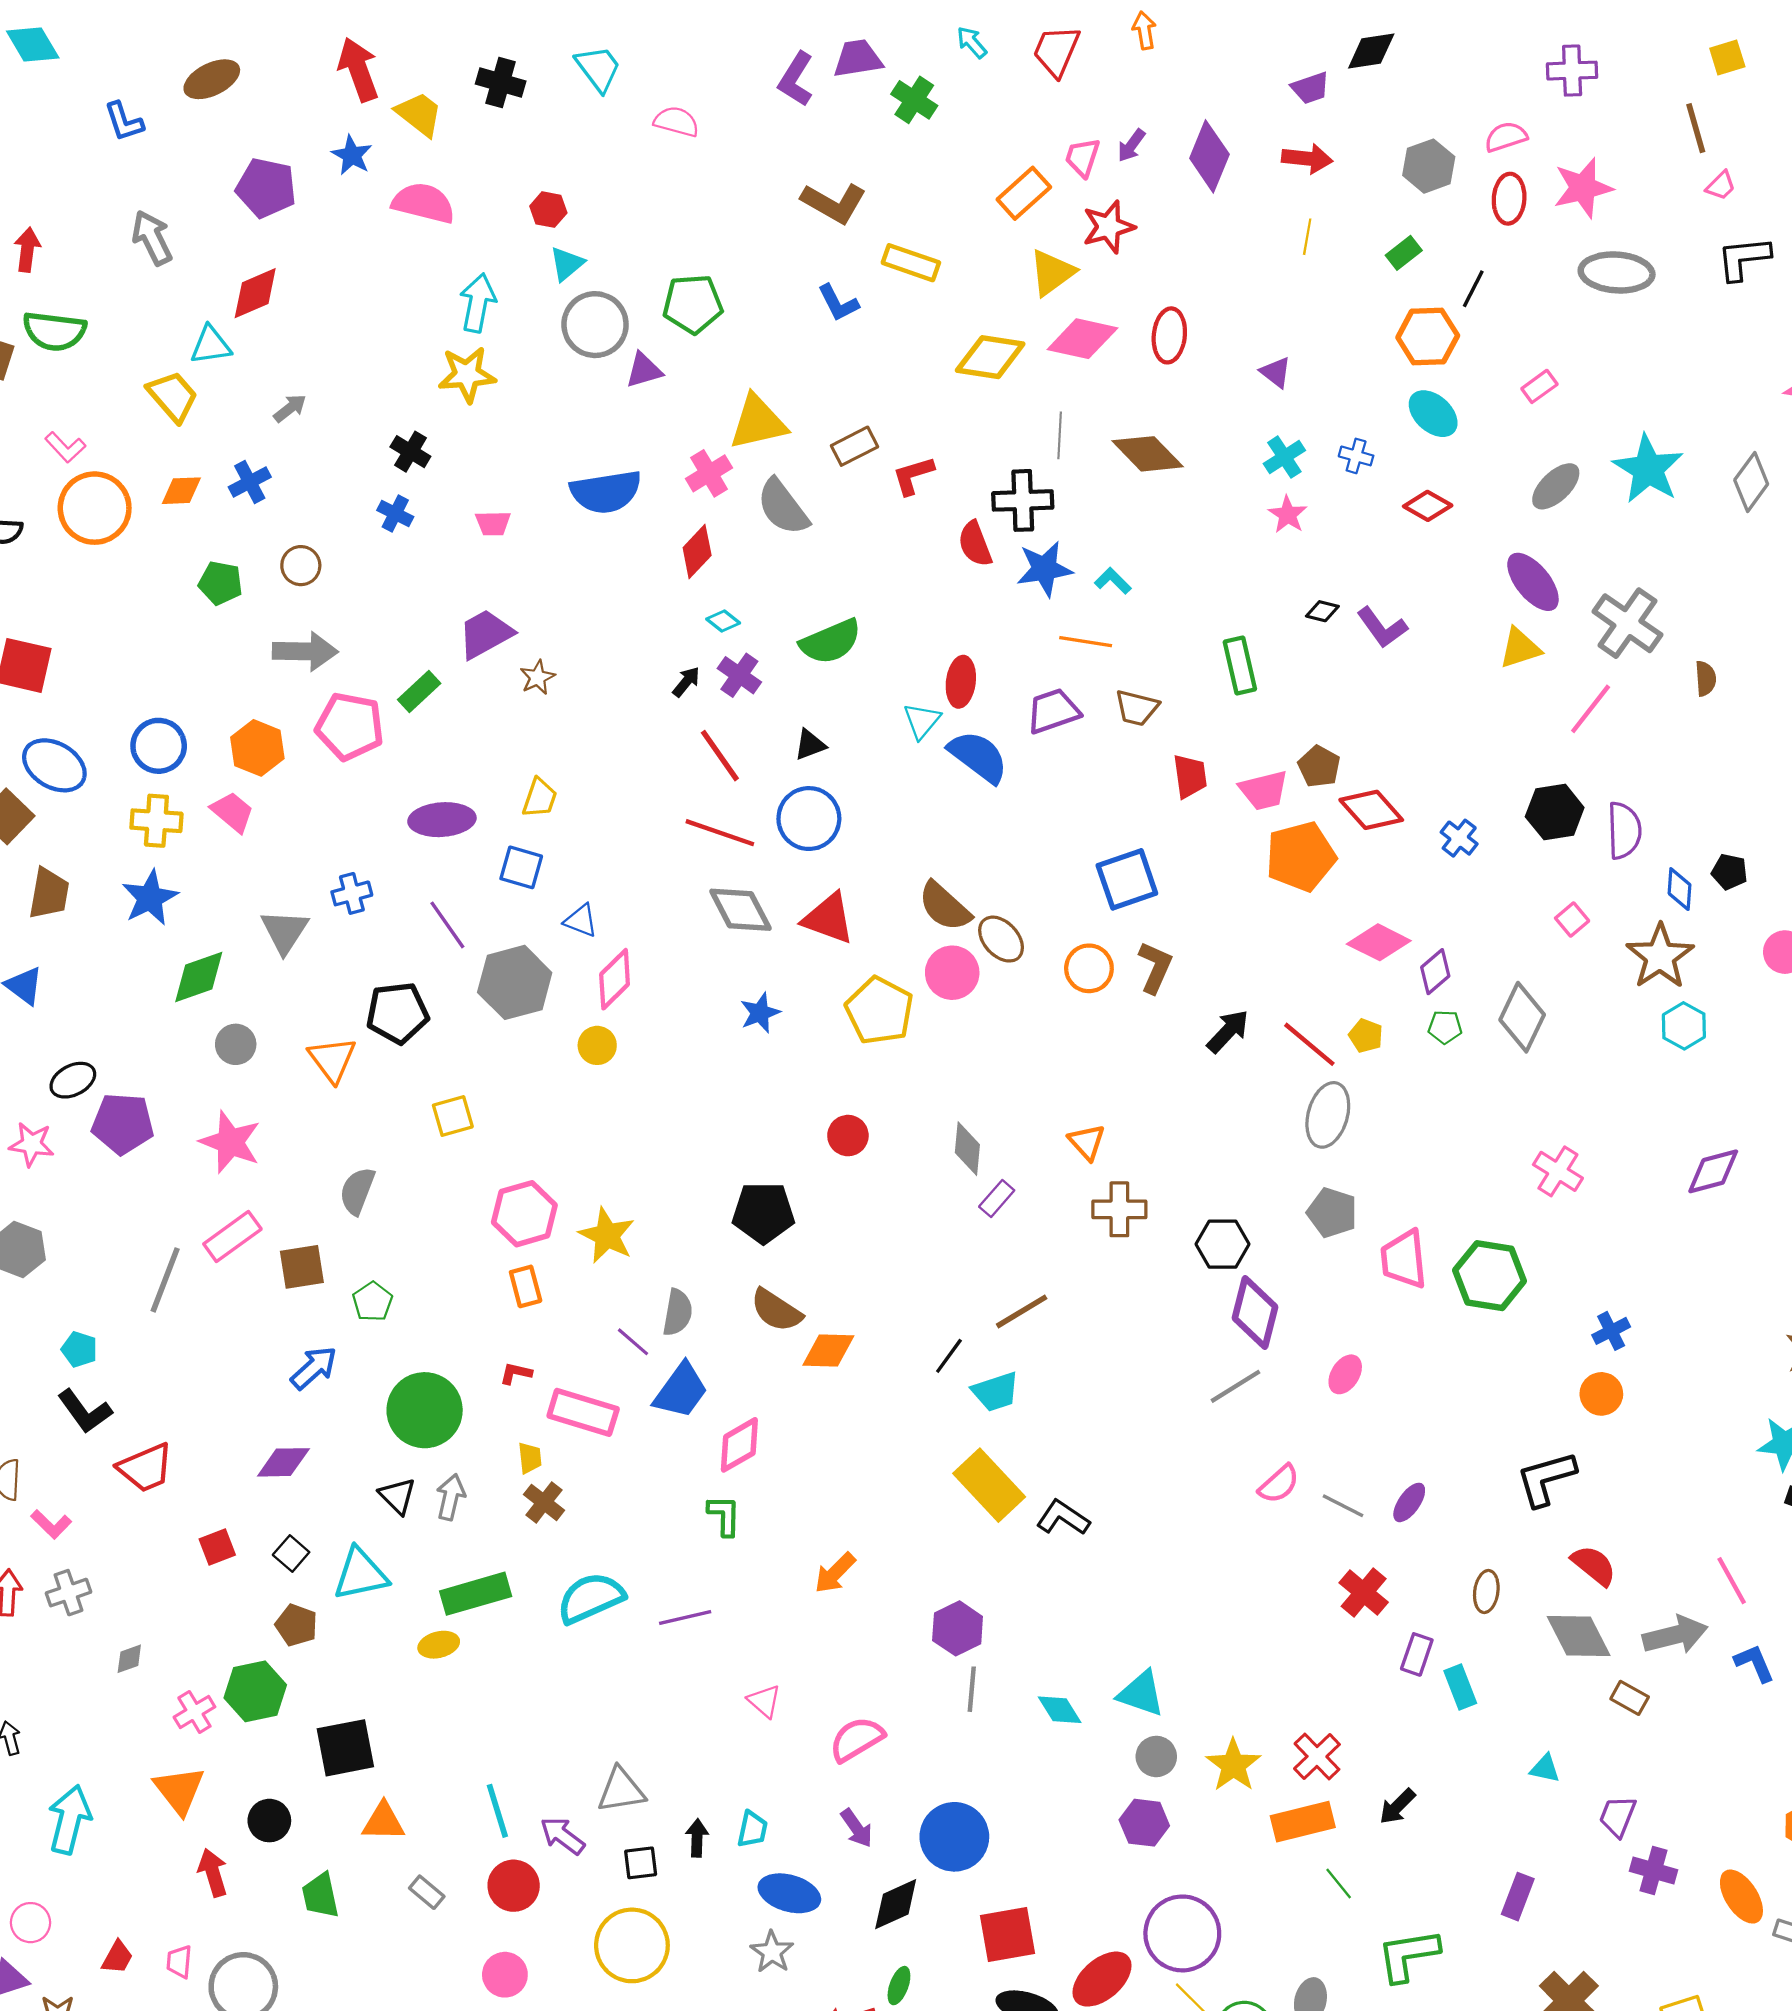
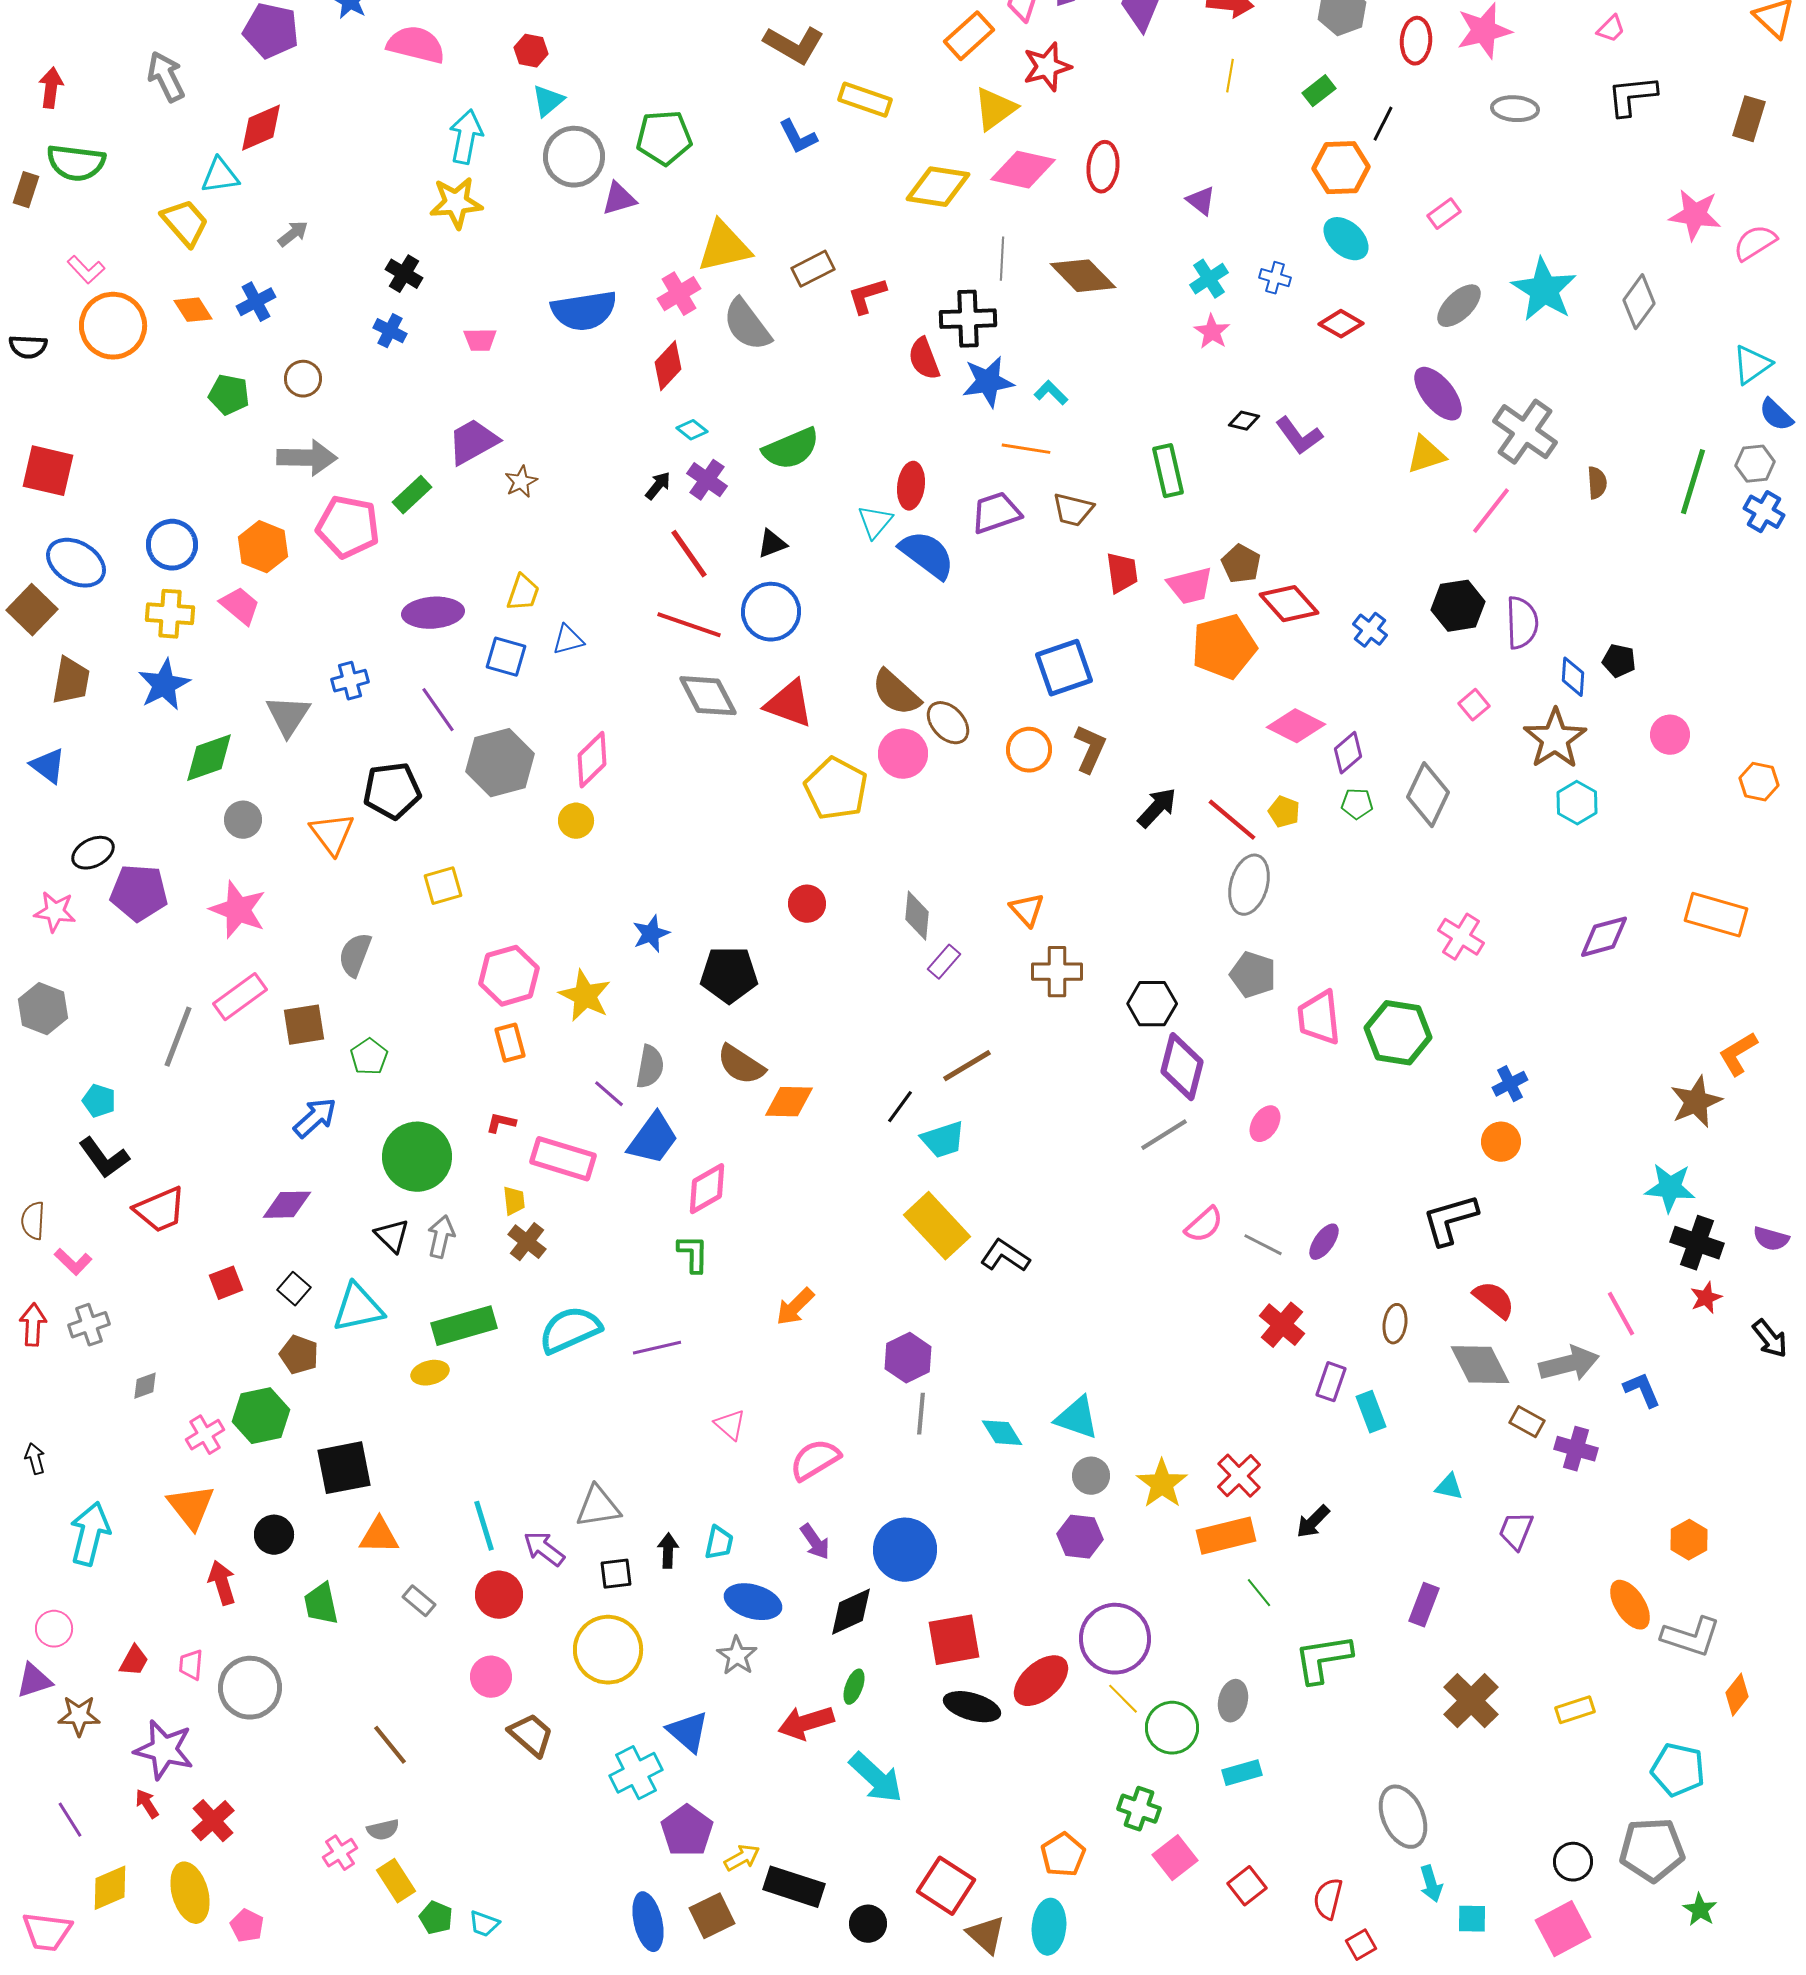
gray ellipse: (1617, 272) -> (1515, 109), size x0.7
orange diamond: (181, 491) -> (193, 310), turned 60
blue triangle: (581, 921) -> (568, 640), moved, turned -36
blue star: (760, 1013) -> (651, 934), moved
purple cross: (1653, 1870) -> (1576, 1449), moved

